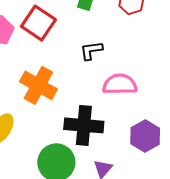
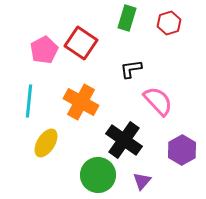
pink semicircle: (120, 84) -> (158, 101), turned 48
black cross: (84, 125) -> (124, 140), turned 30

